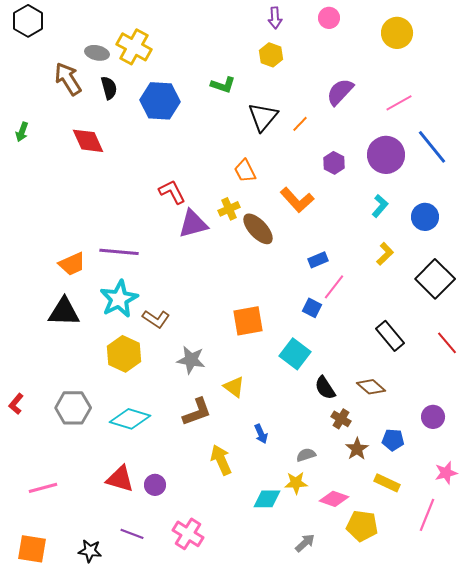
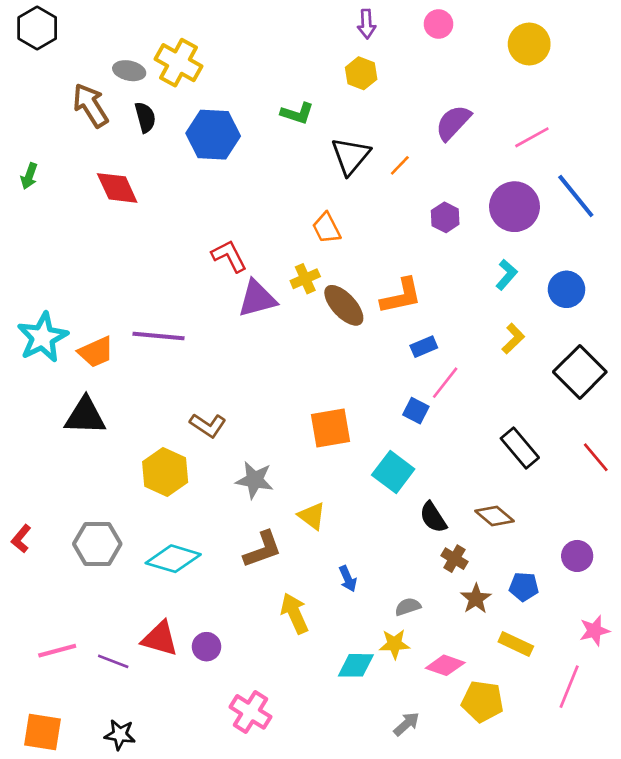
orange L-shape: (297, 200) -> (401, 296), moved, turned -60
cyan star: (119, 299) -> (43, 337), moved
purple line: (132, 534) -> (113, 661), moved

